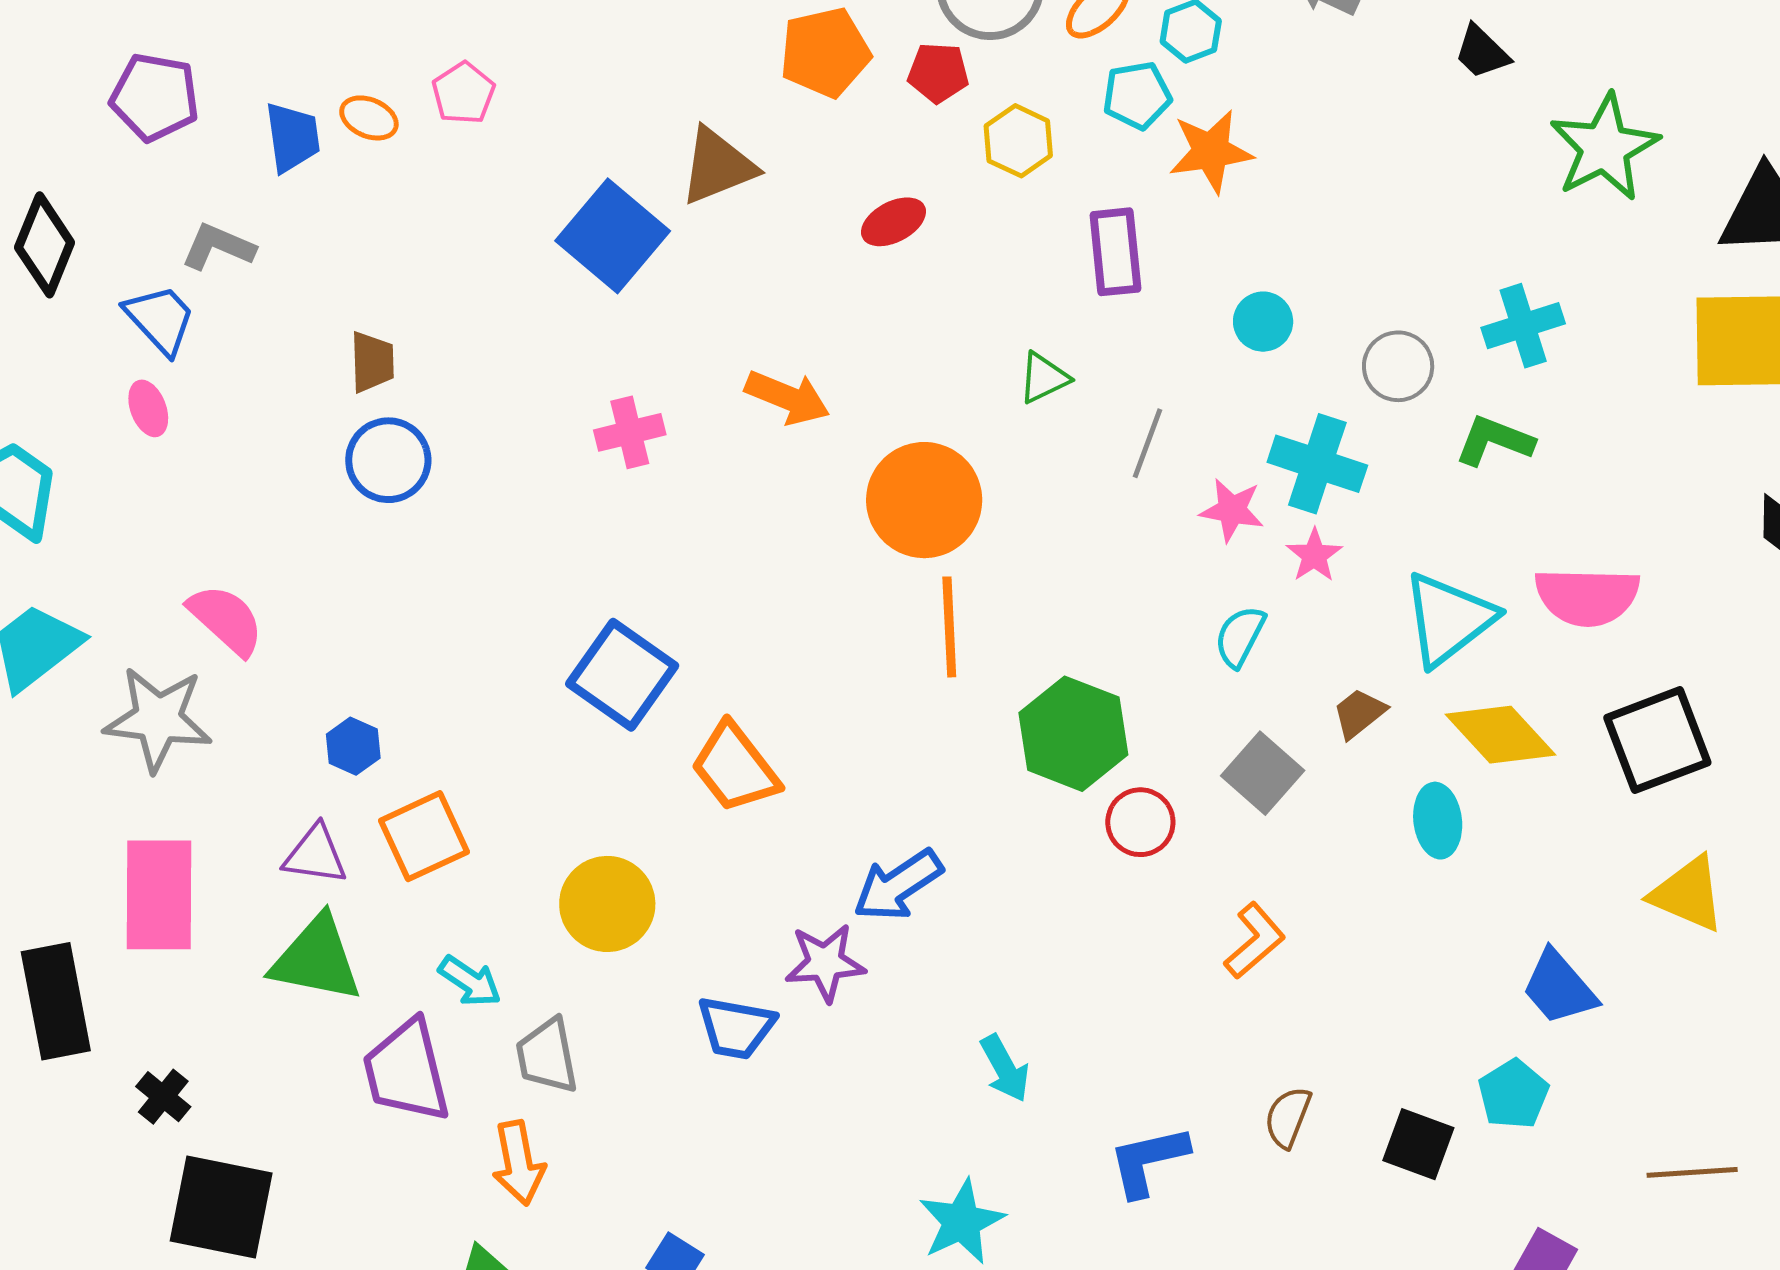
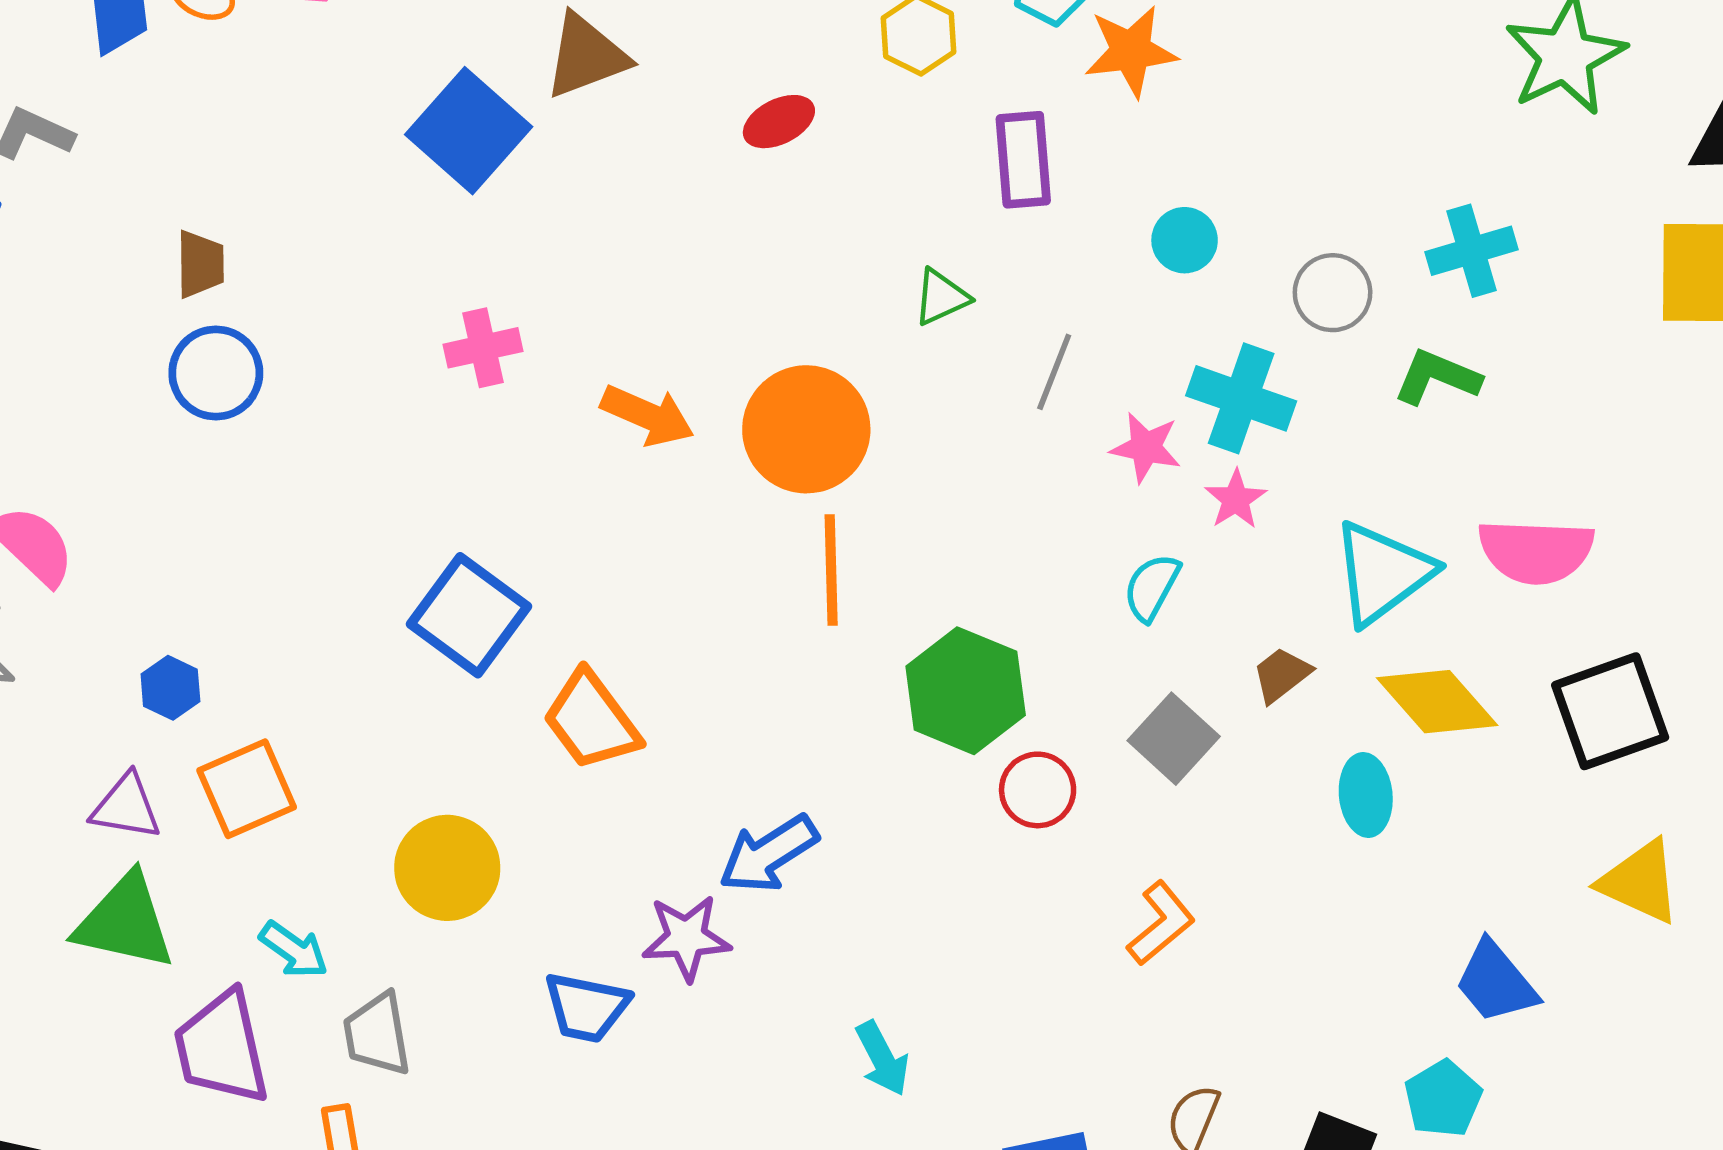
orange arrow: (787, 397) -> (647, 415), moved

